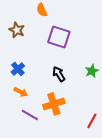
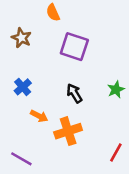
orange arrow: (21, 92) -> (39, 116), moved
purple line: (30, 115) -> (21, 159), moved

